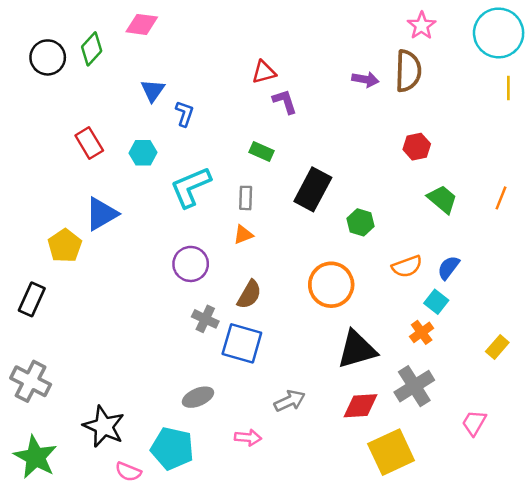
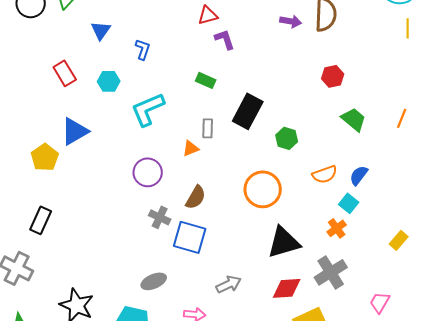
blue triangle: (153, 90) -> (101, 30), moved
gray rectangle: (246, 198) -> (208, 128), moved
black rectangle: (32, 299) -> (41, 220), moved

